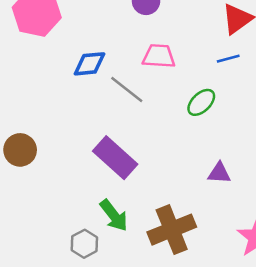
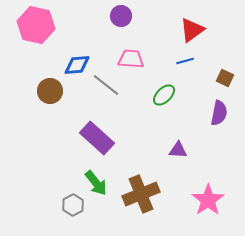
brown circle: (20, 150) -> (50, 91), moved

